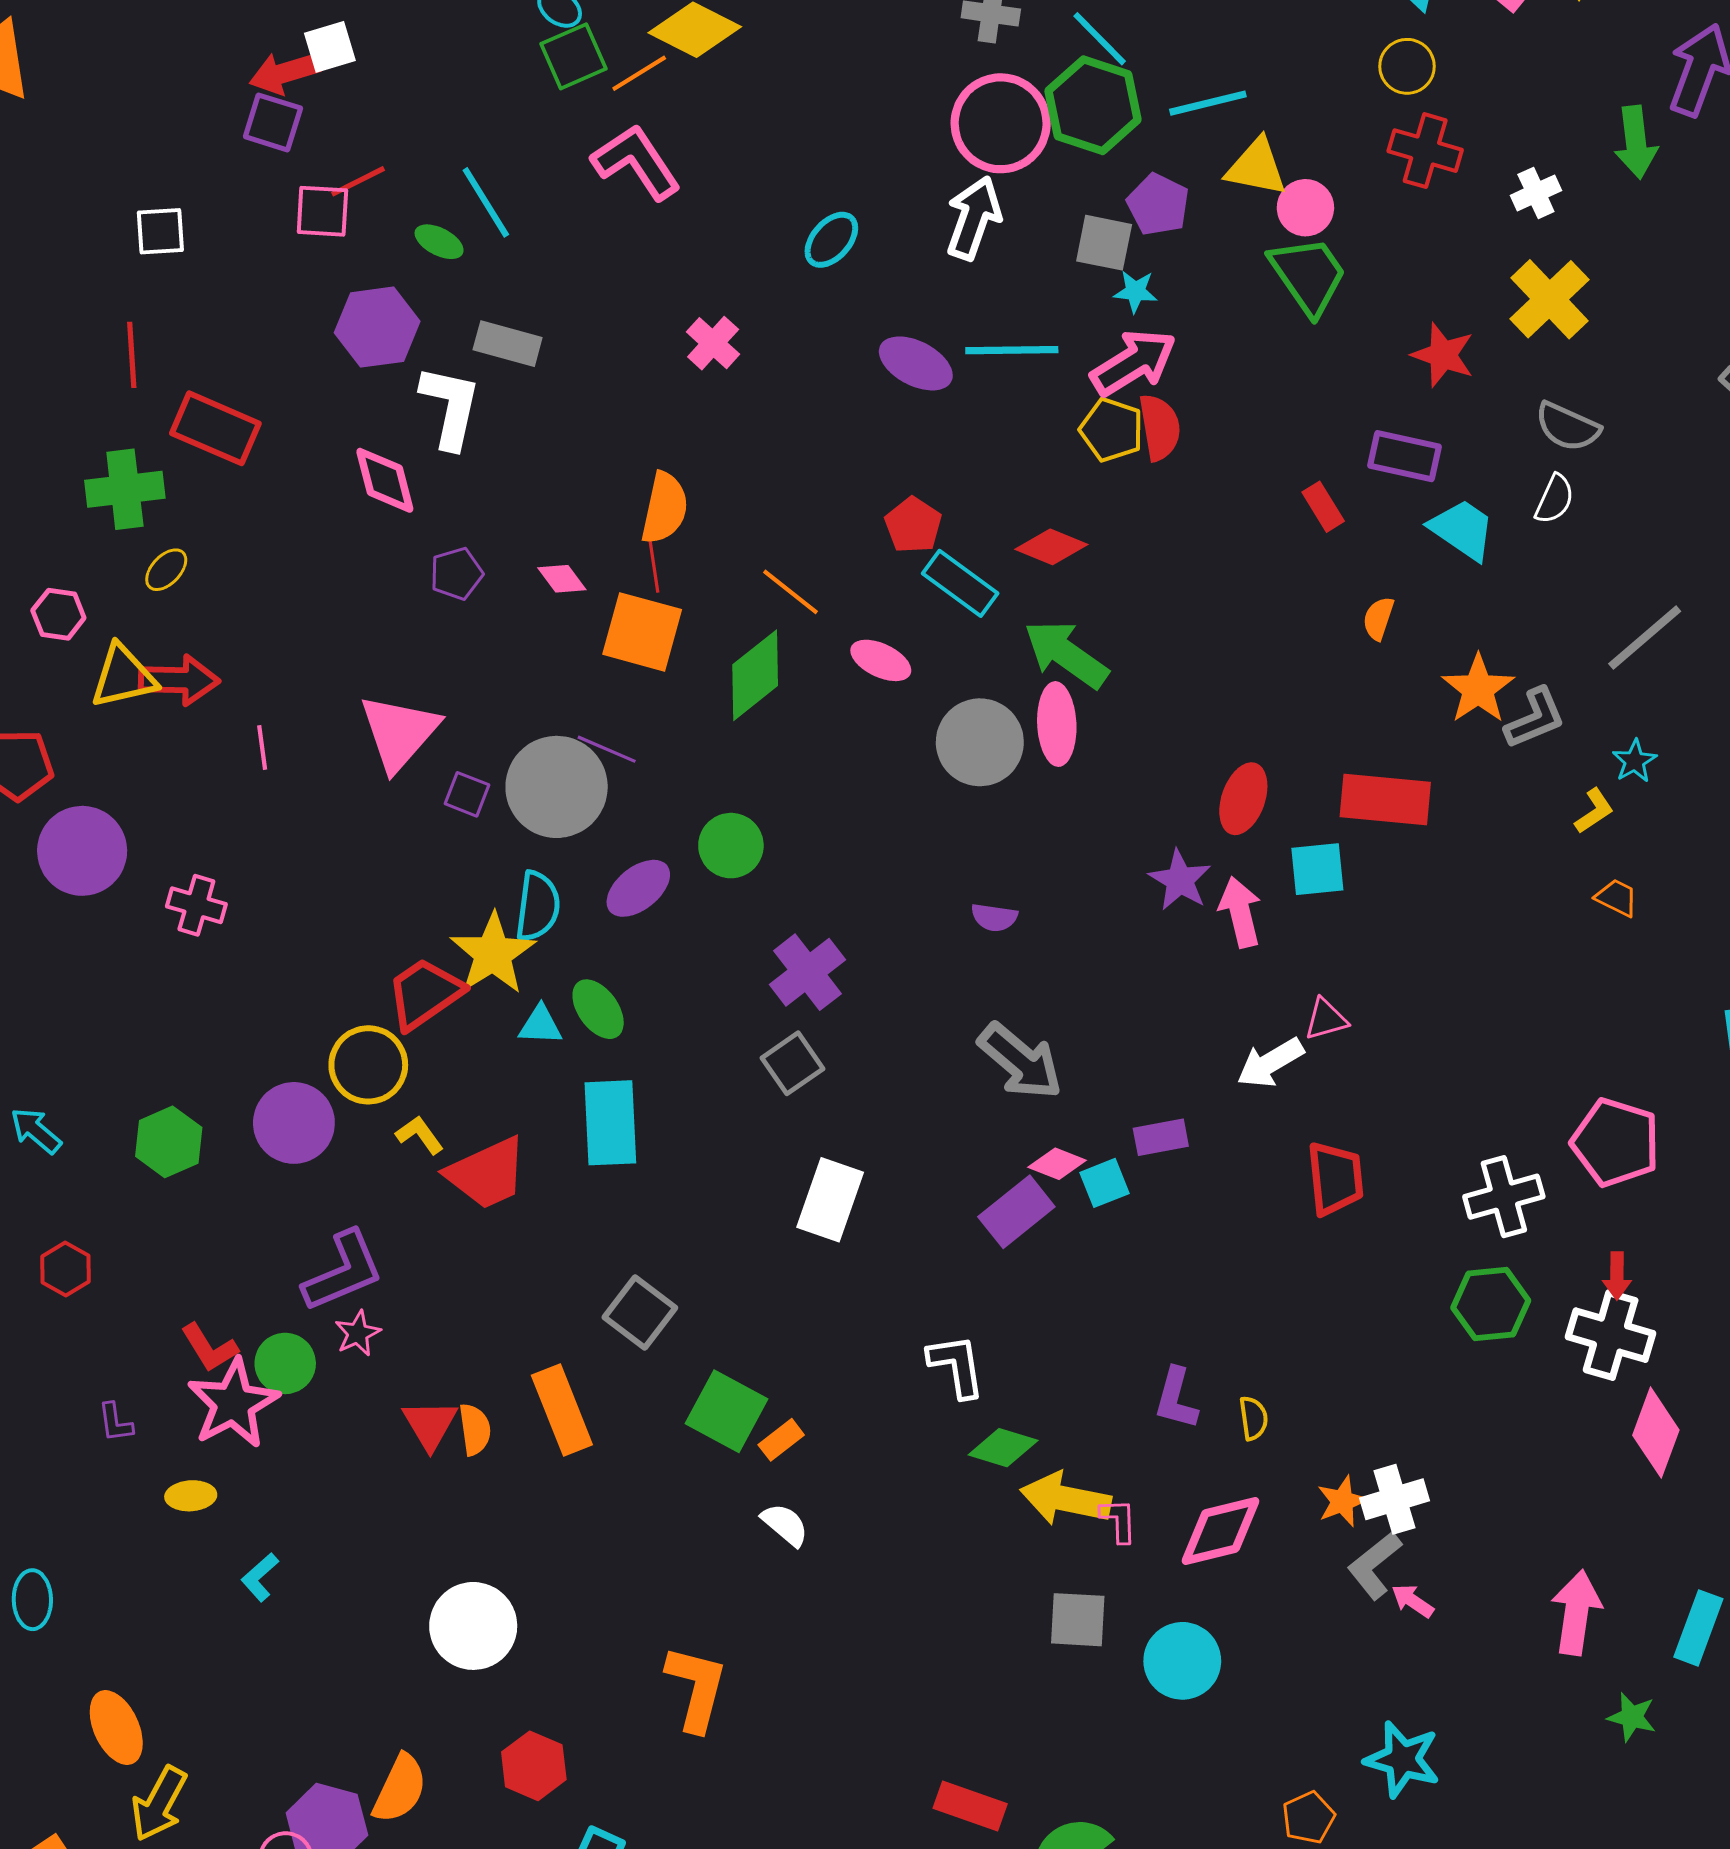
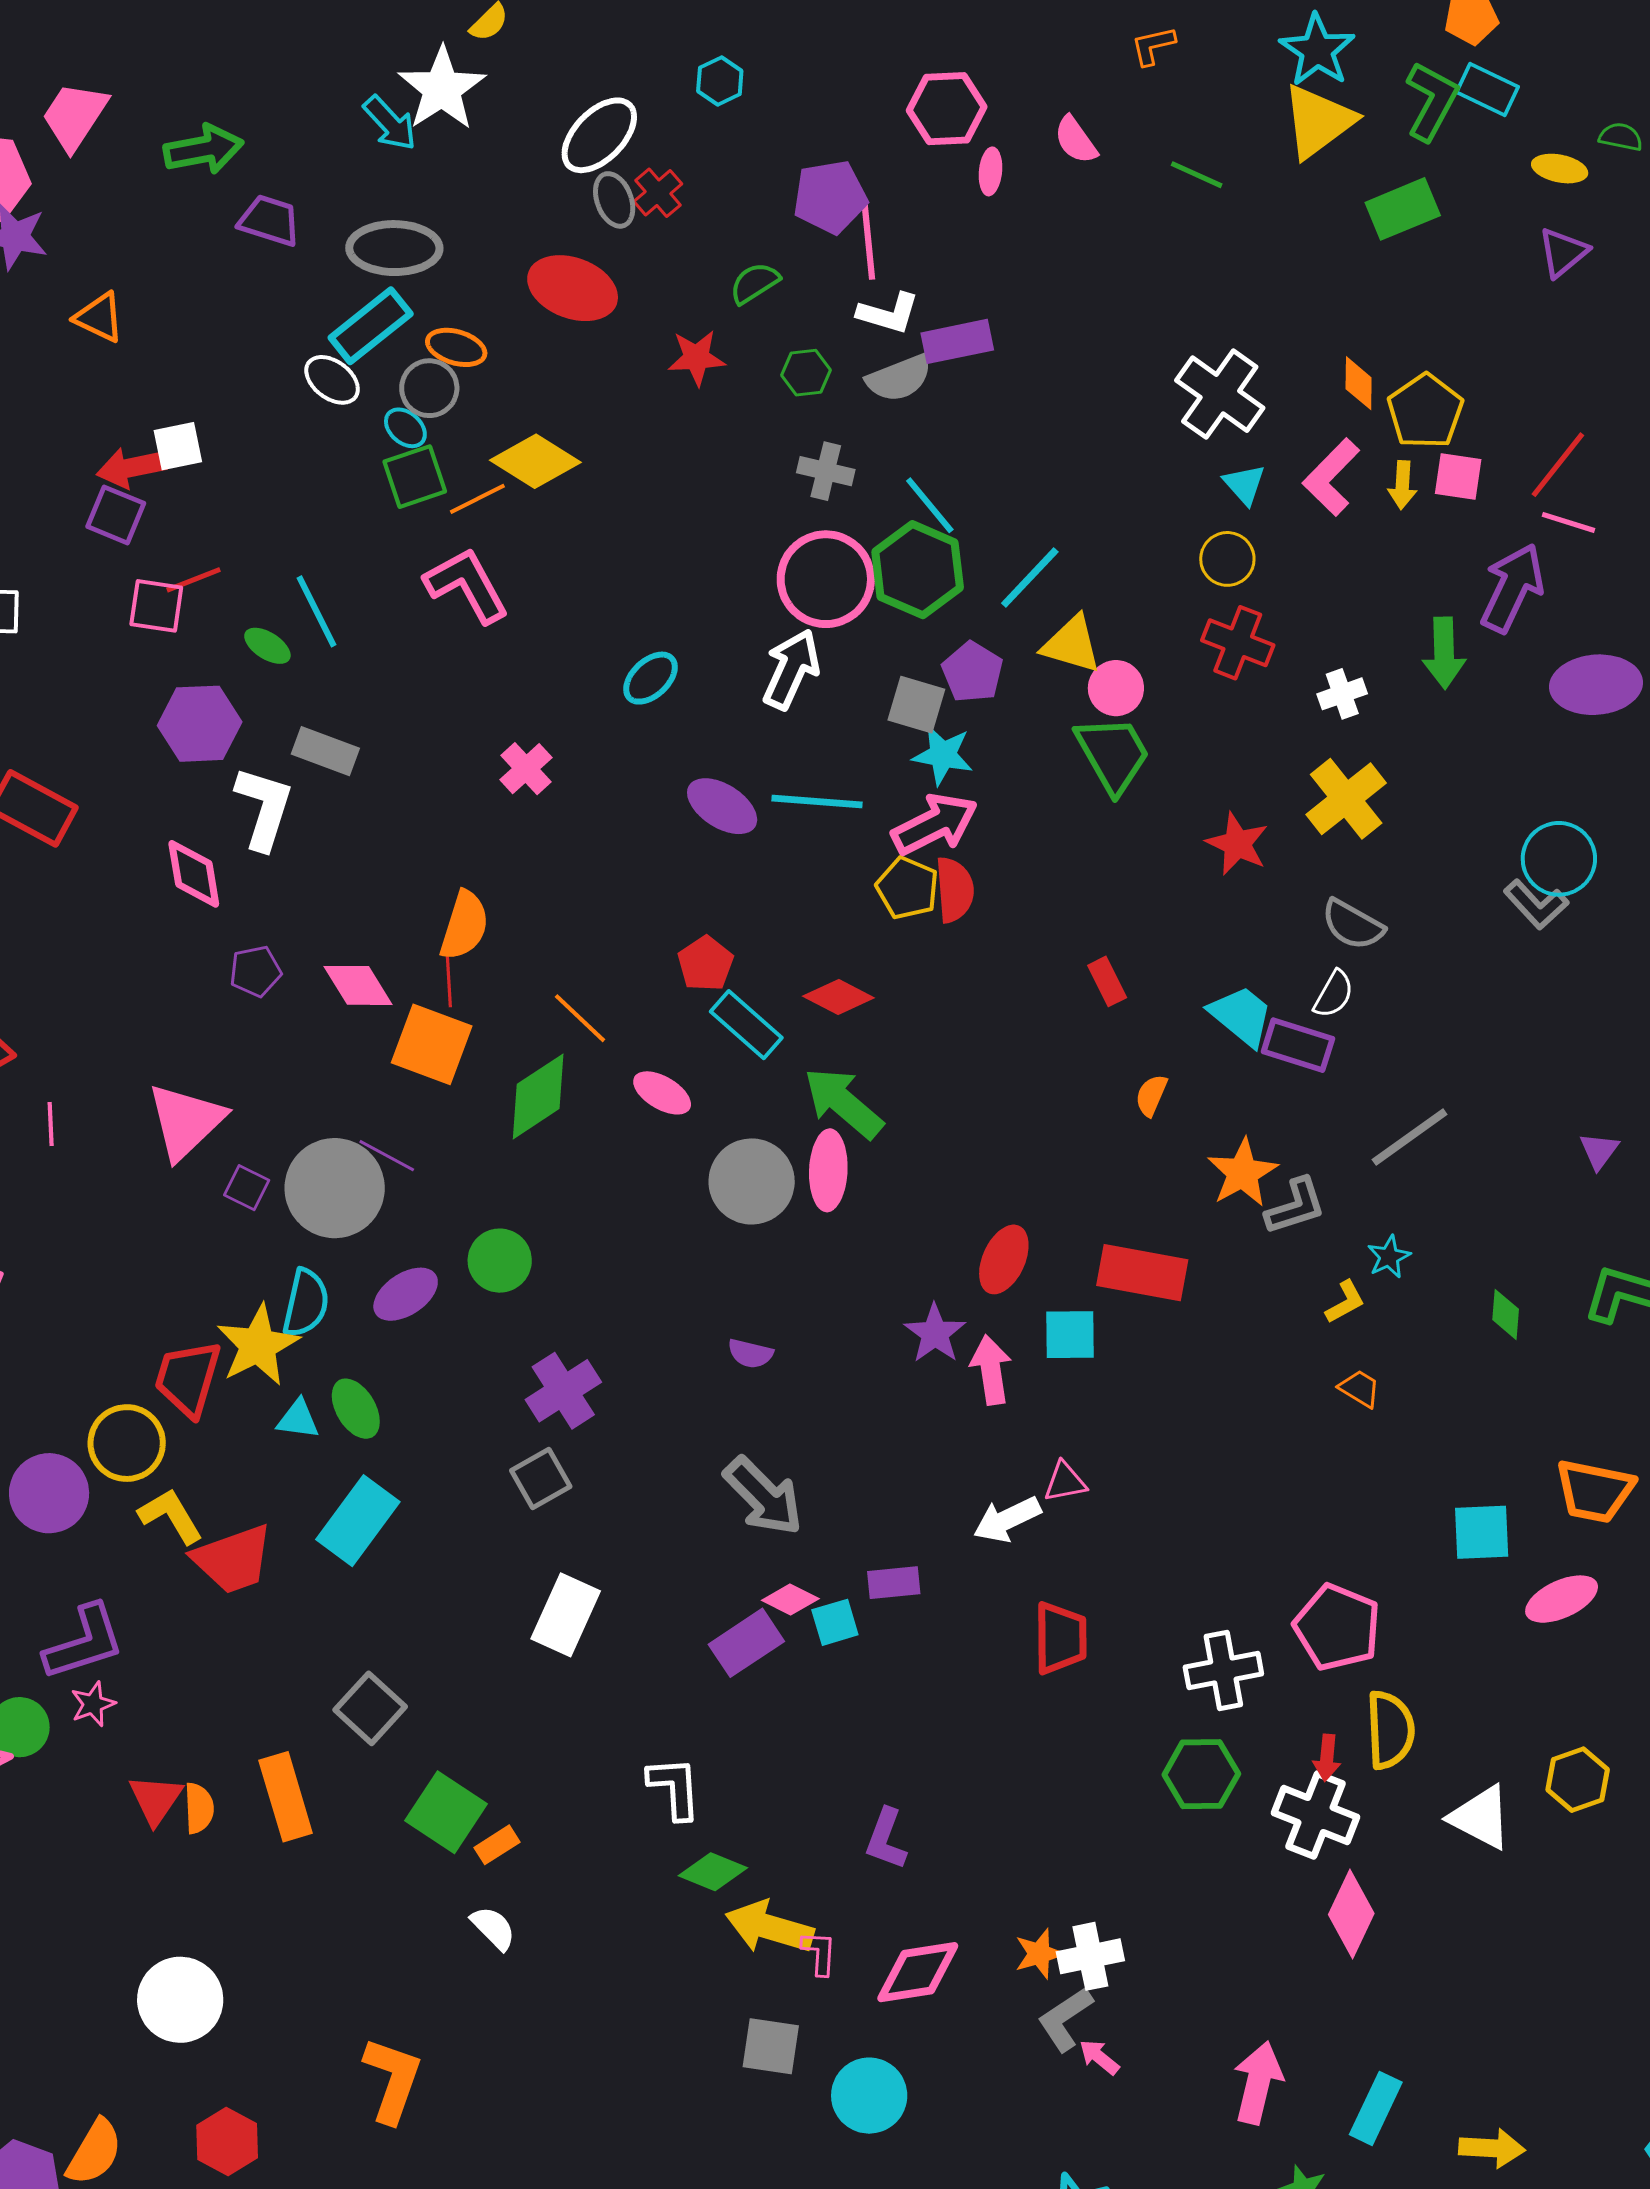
cyan line: (1208, 103) -> (1030, 577), turned -38
cyan star: (1135, 291) -> (943, 755), size x1.4
purple rectangle: (1405, 456) -> (1298, 1045), moved
pink diamond: (562, 579) -> (358, 985), size x1.5
red trapezoid: (425, 994) -> (188, 1378), turned -44
cyan rectangle: (610, 1123) -> (358, 1521), turned 34
yellow L-shape: (420, 1135) -> (171, 1516), size x1.4
yellow semicircle: (1253, 1418) -> (1390, 1730), moved, size x1.8

